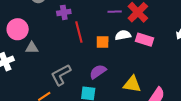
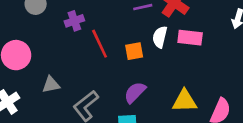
white semicircle: (123, 35) -> (160, 37), turned -56
gray triangle: (32, 48) -> (51, 85), moved

